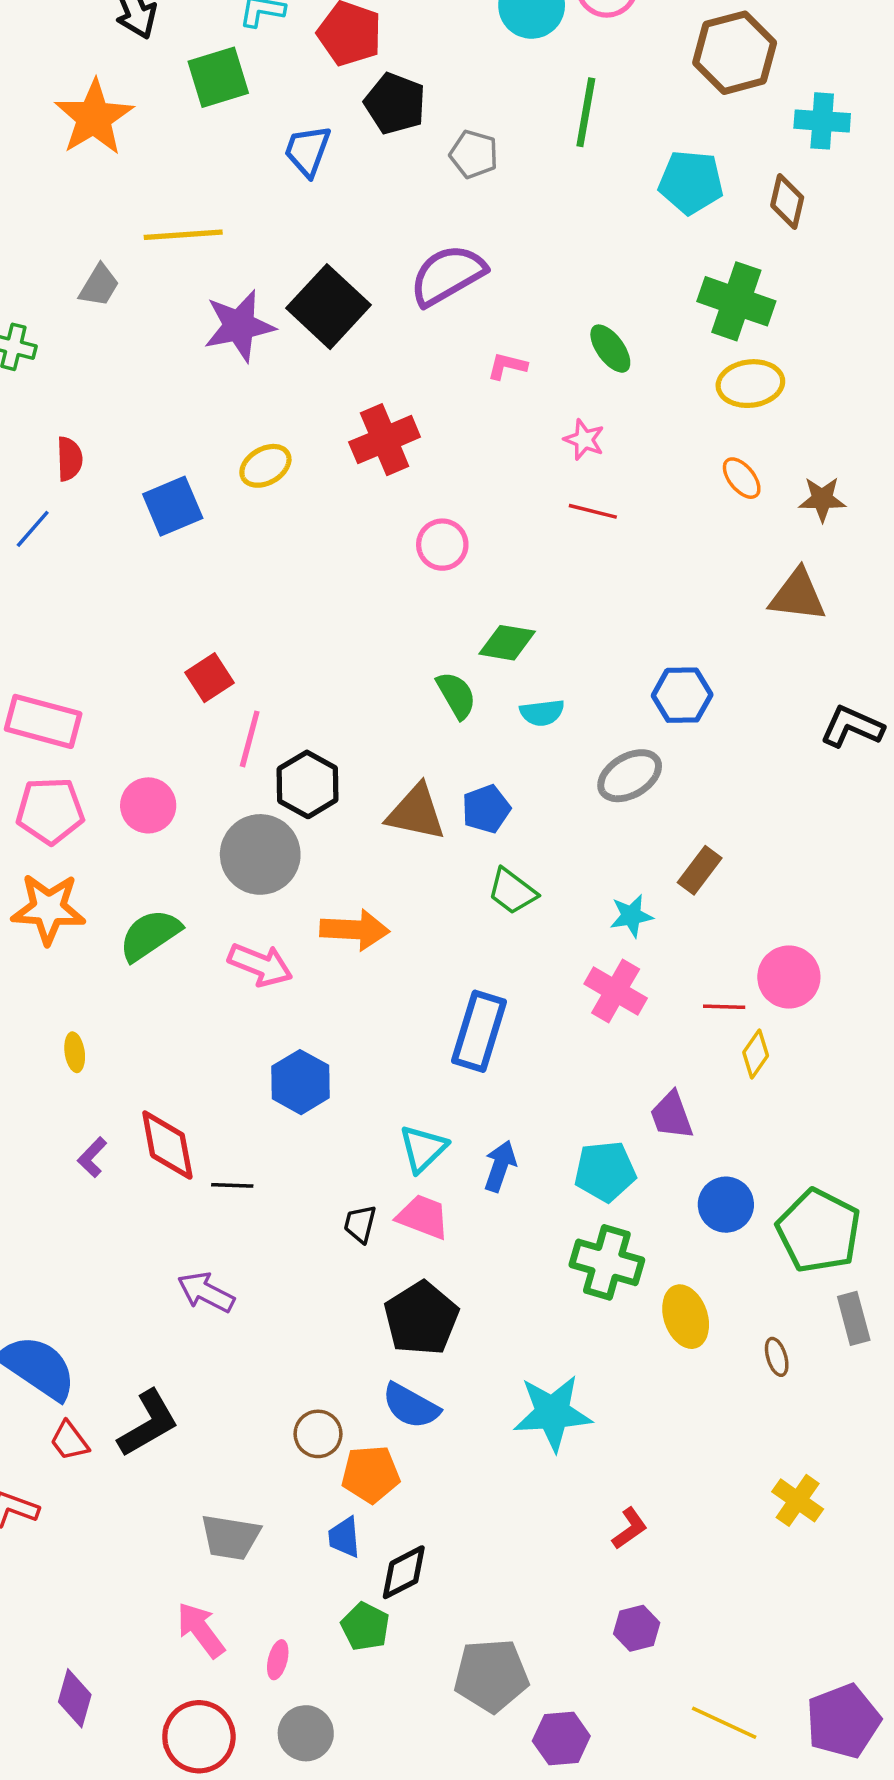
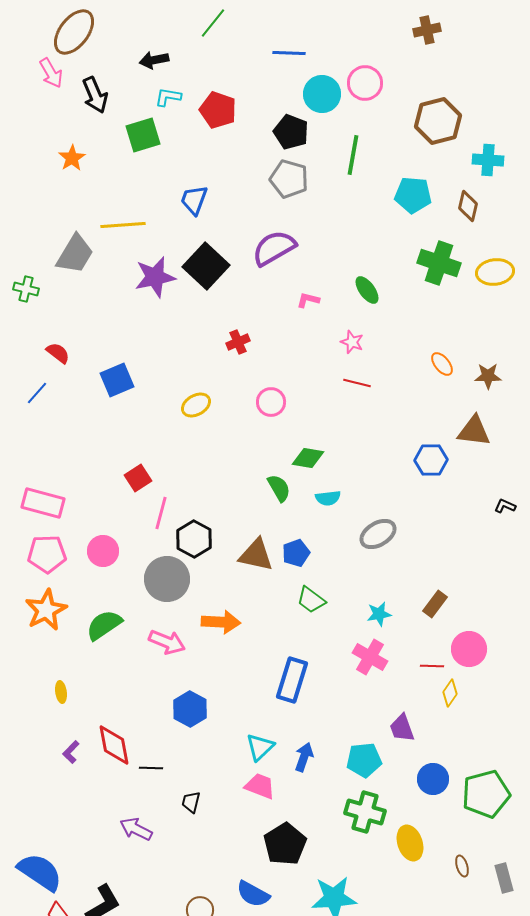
black pentagon: (395, 103) -> (291, 132), moved
orange star: (94, 117) -> (72, 158), size x0.6
blue trapezoid: (307, 151) -> (194, 200), moved
gray pentagon: (474, 154) -> (289, 179), size x1.4
gray trapezoid: (99, 286) -> (75, 254), size x1.6
yellow ellipse: (750, 384) -> (495, 272), moved
red cross: (385, 440) -> (238, 342), size x0.6
red semicircle: (69, 459) -> (58, 353), turned -50
yellow ellipse: (265, 466) -> (196, 405), moved
blue hexagon: (682, 695) -> (431, 460), moved
black L-shape: (852, 727) -> (505, 506), size x0.6
brown rectangle: (700, 870) -> (435, 604), moved
orange star: (48, 909) -> (46, 610), turned -30
black trapezoid: (360, 1224) -> (191, 802), moved
green pentagon: (819, 1231) -> (486, 794), turned 30
black pentagon: (421, 1318) -> (285, 844), moved
gray rectangle: (854, 1318) -> (504, 878), moved

